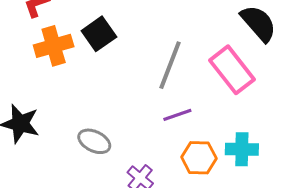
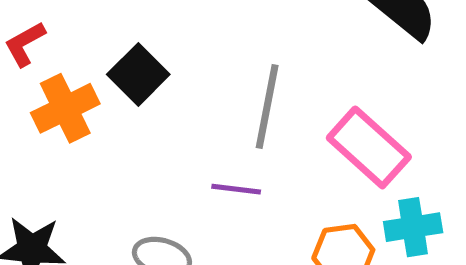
pink rectangle: (232, 70) -> (369, 147), moved
purple line: (177, 115) -> (236, 189), moved, turned 36

